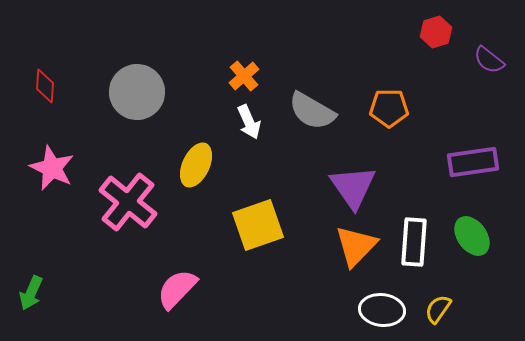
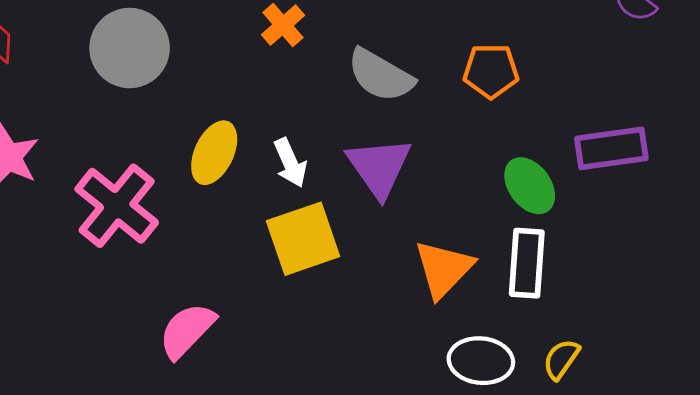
white arrow: (249, 122) -> (290, 163), moved
purple triangle: (353, 187) -> (379, 167), moved
green ellipse: (472, 236) -> (530, 186), moved

